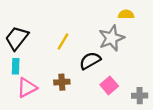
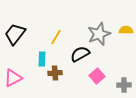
yellow semicircle: (126, 14) -> (126, 30), moved
cyan rectangle: (16, 66) -> (42, 59), moved
pink triangle: (27, 88) -> (13, 78), moved

